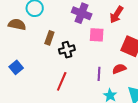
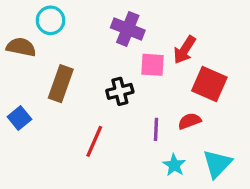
red arrow: (116, 15) -> (185, 50), moved
brown rectangle: (49, 38) -> (61, 84), moved, size x1.5
black cross: (67, 50) -> (120, 91), moved

